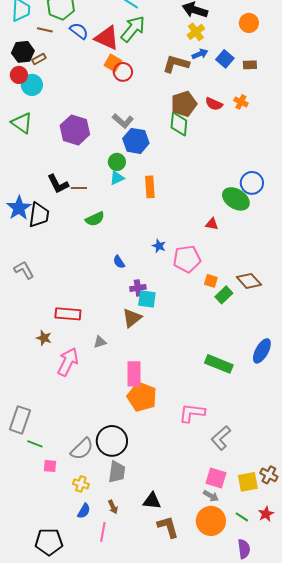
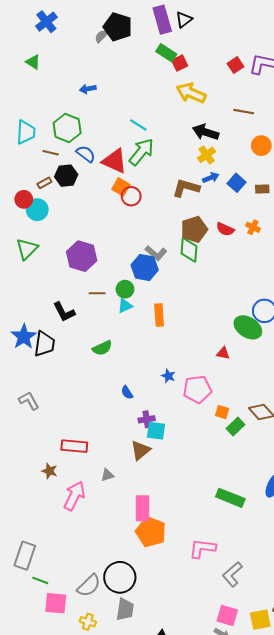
black hexagon: (23, 52) -> (66, 176), moved
gray L-shape: (123, 121) -> (156, 253), moved
green triangle: (22, 123) -> (27, 249), turned 40
brown line: (79, 188) -> (97, 293), moved
pink square: (50, 466) -> (56, 603), size x1.6

